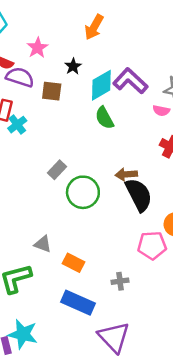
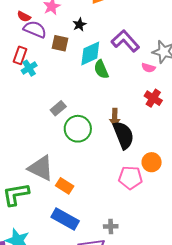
cyan diamond: (101, 85) -> (90, 53), moved
brown arrow: (126, 174) -> (115, 117), turned -90
gray triangle: (43, 244) -> (41, 168), size x1.8
gray cross: (120, 281) -> (111, 226), moved

